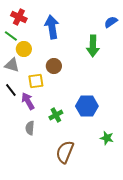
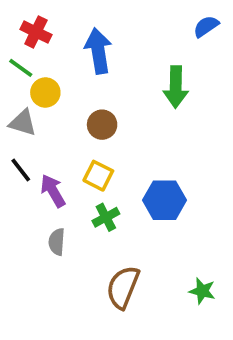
blue semicircle: (111, 22) -> (206, 26), moved
yellow square: (36, 81) -> (98, 176), moved, turned 35
green star: (107, 138) -> (202, 291), moved

